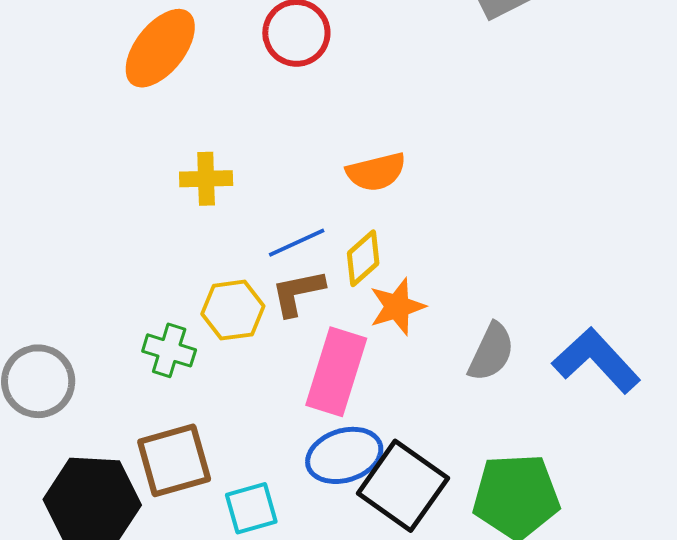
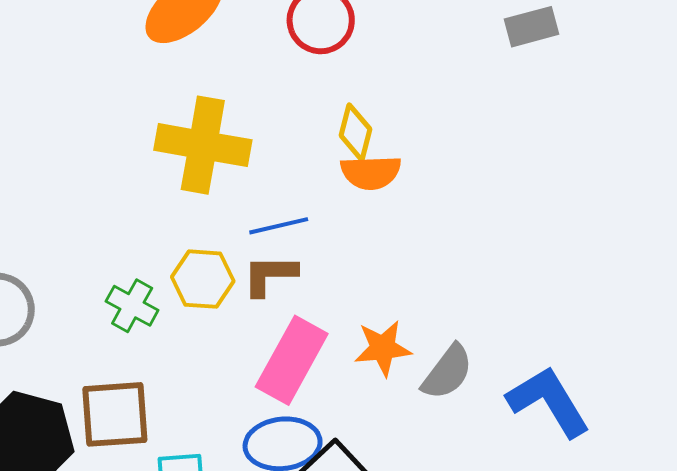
yellow cross: (206, 179) -> (203, 145), size x1.8
yellow diamond: (363, 258) -> (356, 132), moved, turned -46
orange star: (397, 307) -> (383, 348), moved

